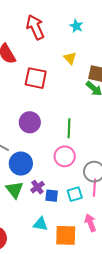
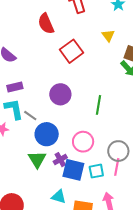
red square: (36, 78) -> (71, 51), turned 35
pink circle: (65, 156) -> (83, 142), moved
blue square: (52, 196) -> (73, 170), size x1.6

